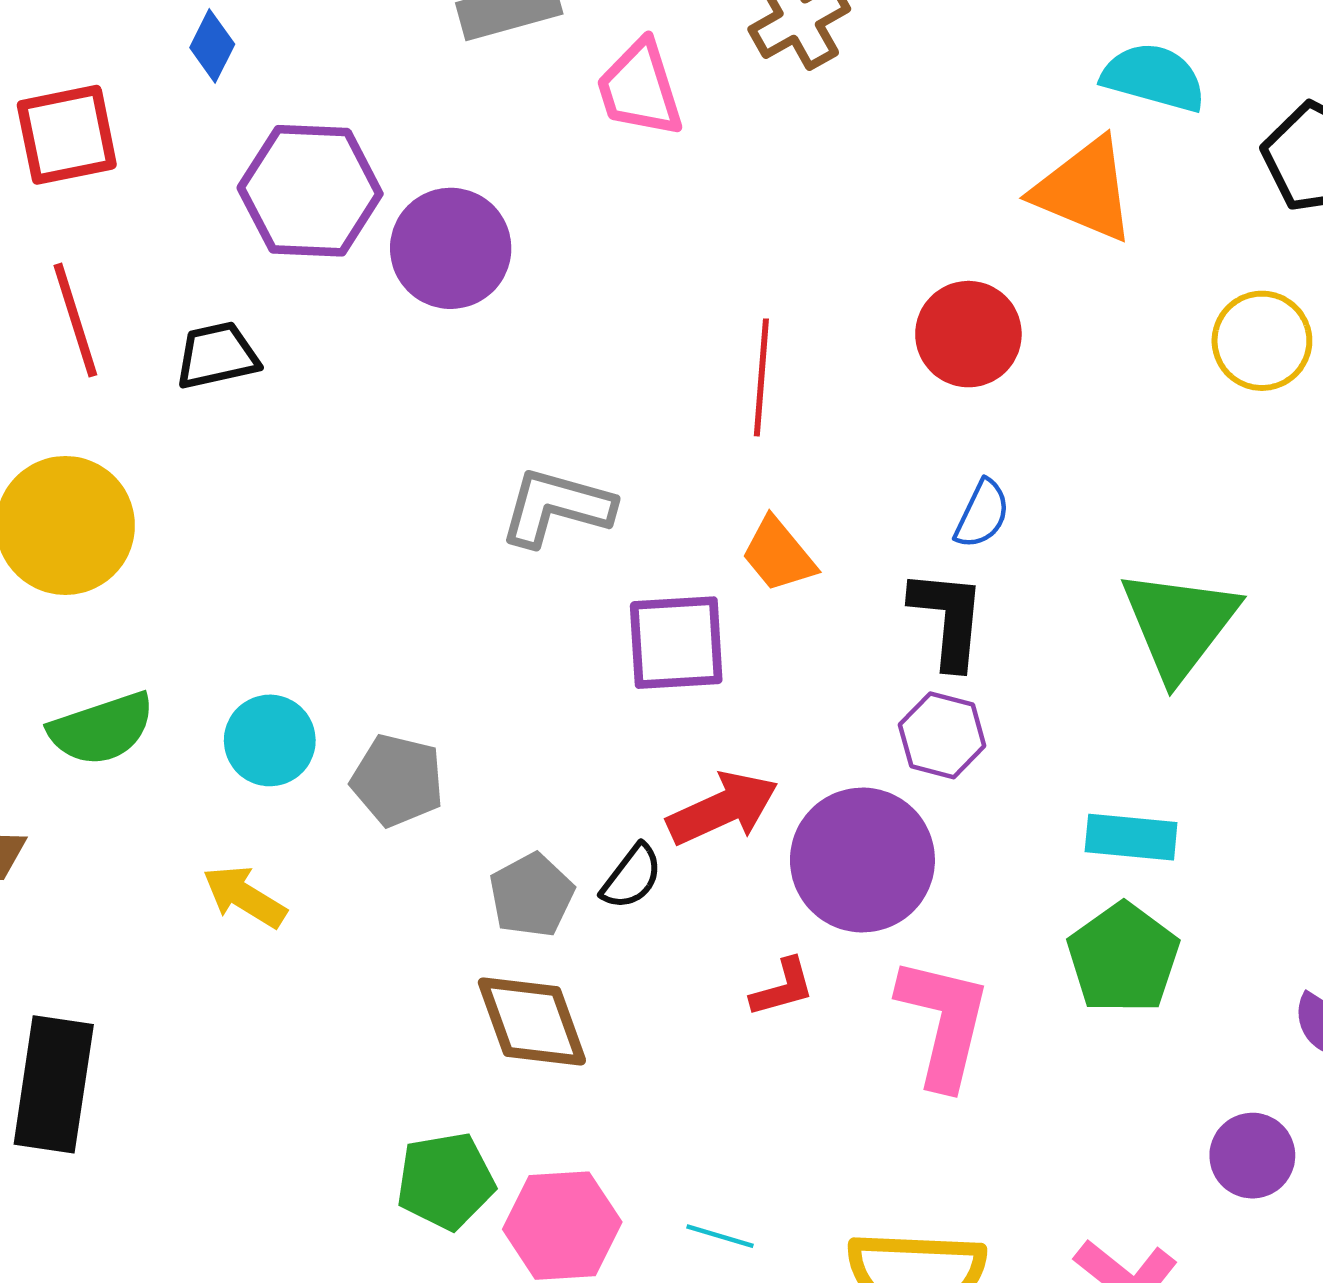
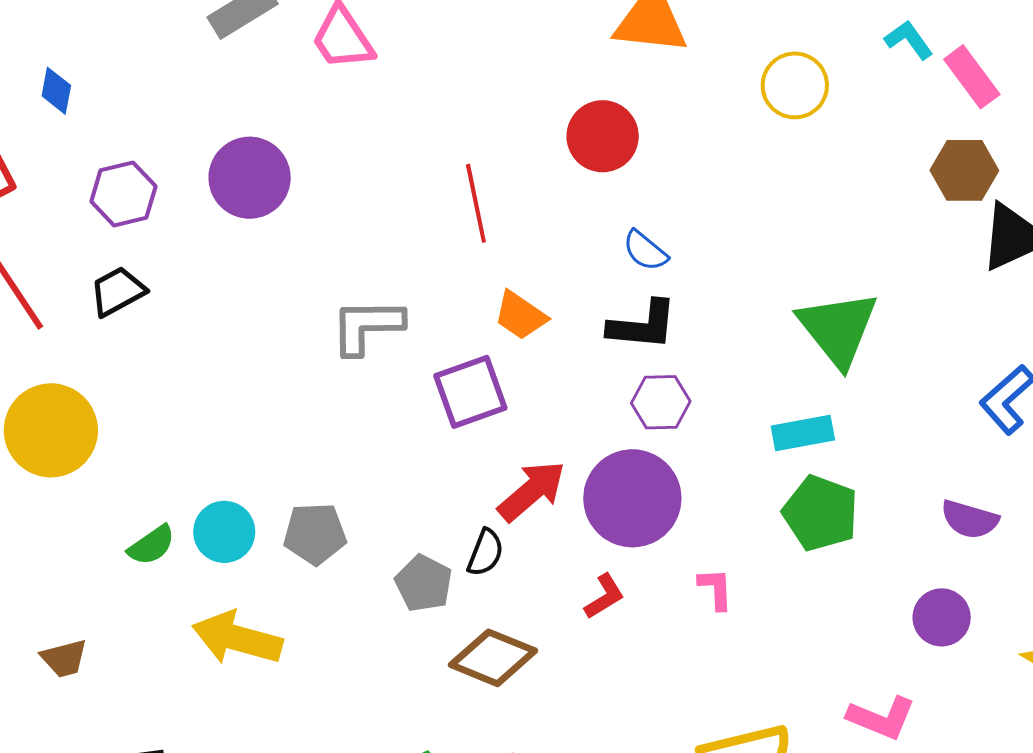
purple hexagon: (310, 191) -> (123, 194), moved, size x0.7
blue semicircle: (982, 514) -> (645, 251), turned 120
black L-shape: (948, 619) -> (643, 325), turned 106
green triangle: (1179, 624) -> (838, 329), moved
green semicircle: (102, 729) -> (151, 545), moved, size x0.7
yellow arrow: (245, 897) -> (237, 638), size x1.5
brown diamond: (532, 1022) -> (493, 658), moved, turned -32
pink L-shape: (944, 1022) -> (716, 589), size x0.5

